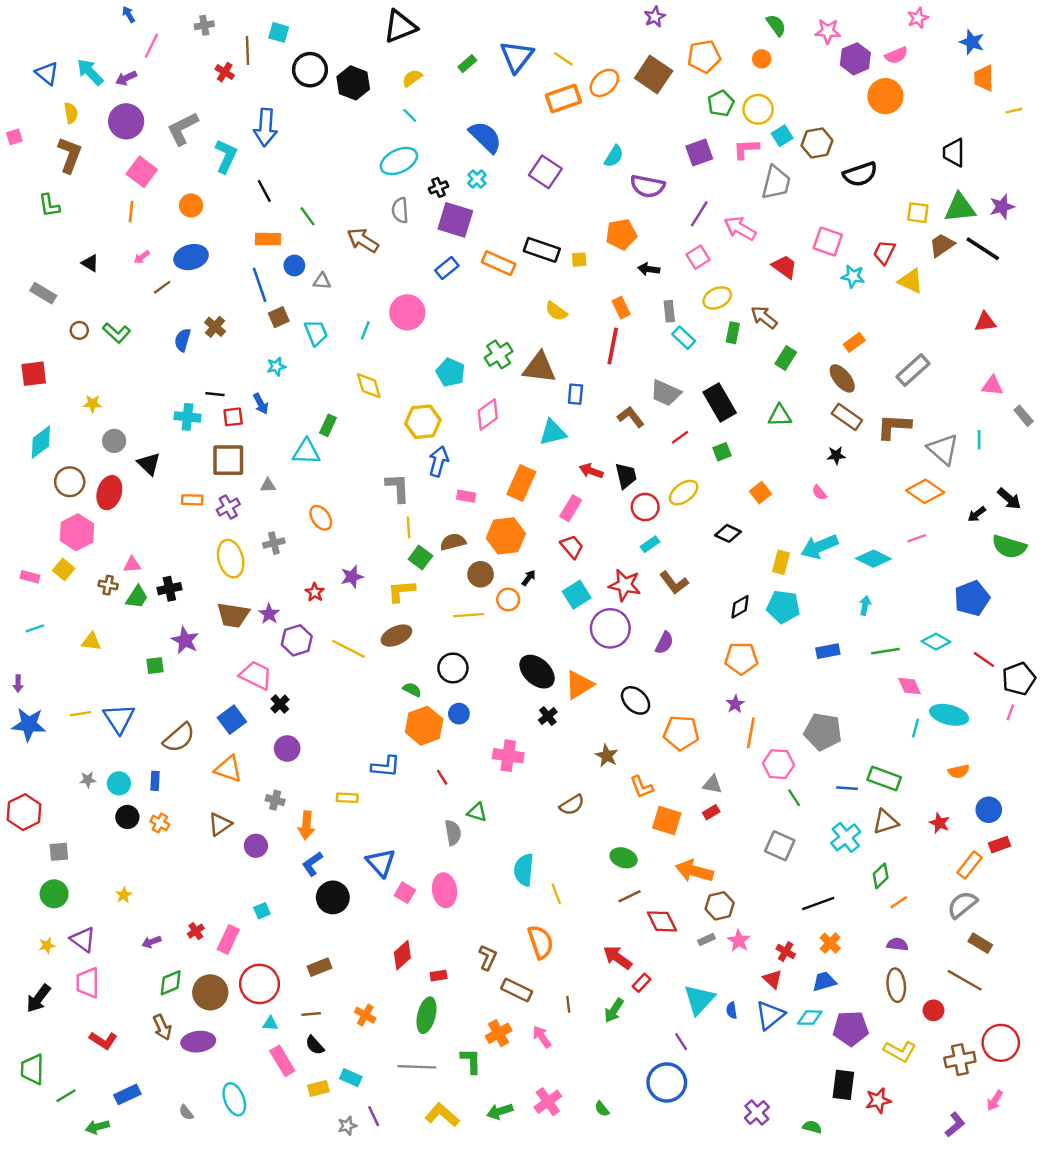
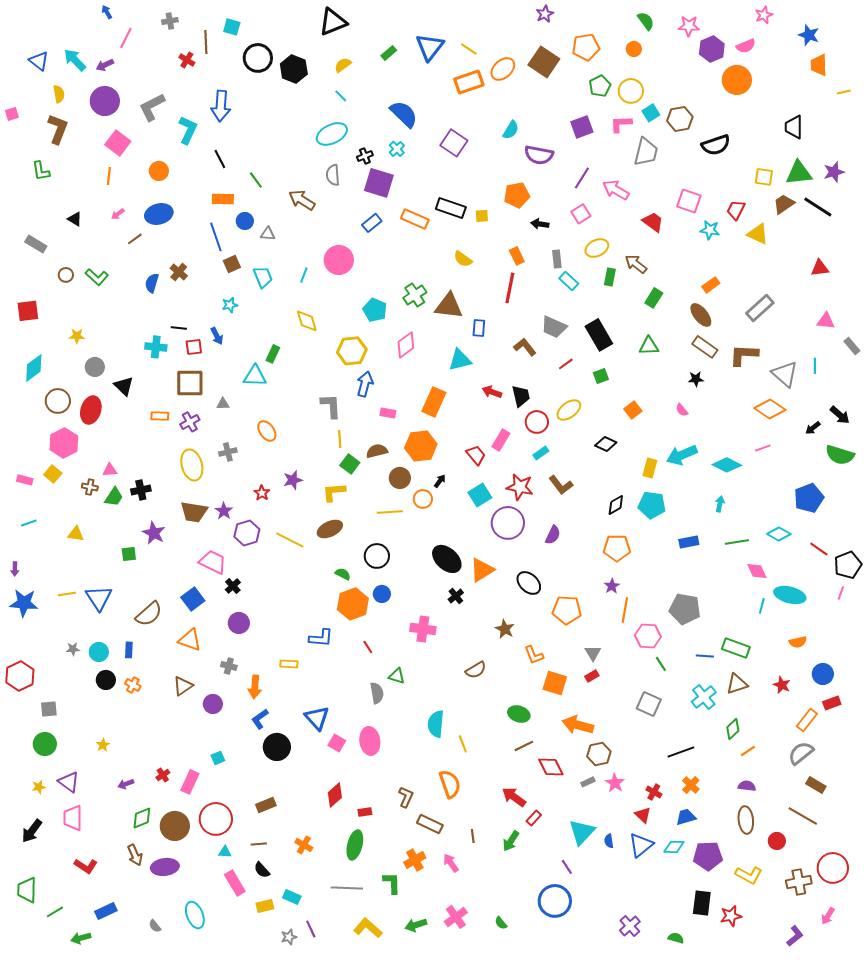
pink rectangle: (571, 508) -> (501, 440), moved
gray triangle: (712, 785) -> (593, 653), turned 48

